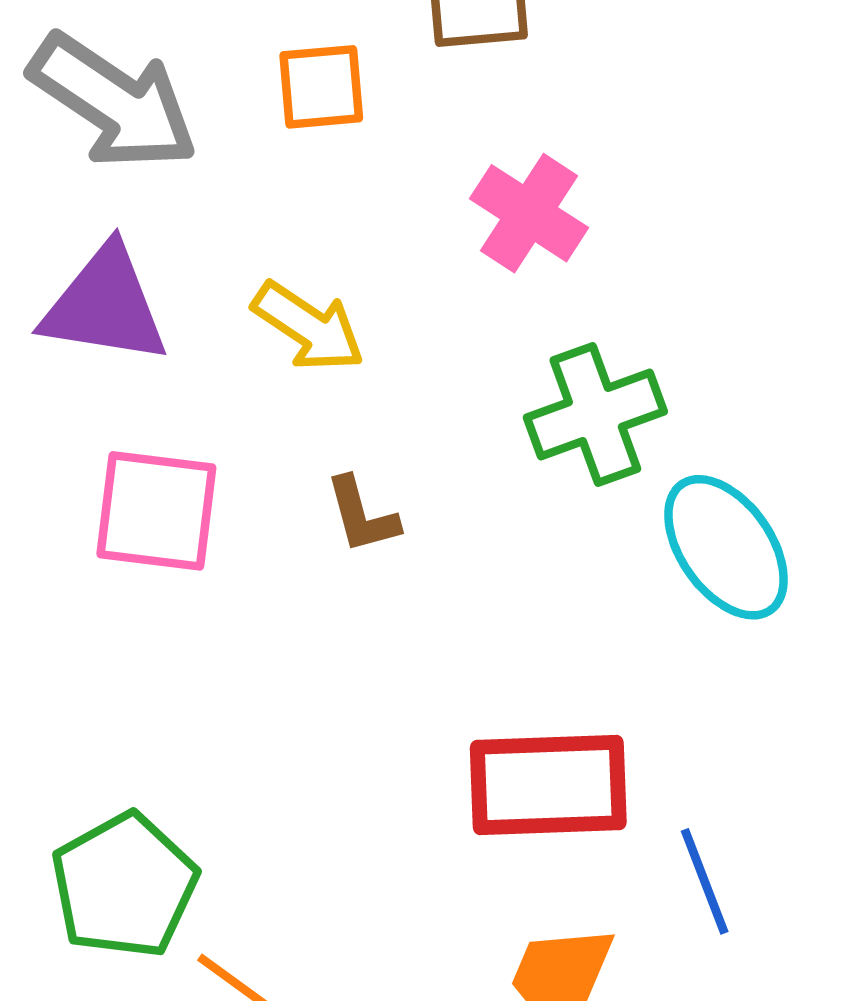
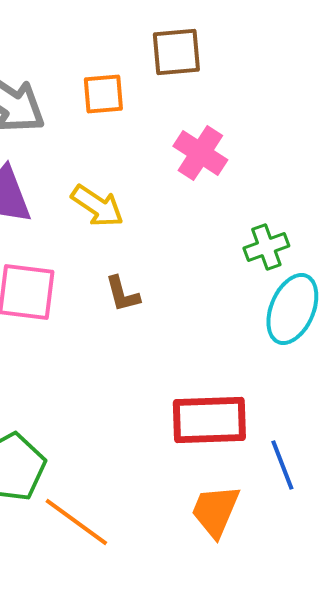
green cross: (595, 414) -> (266, 247), moved, size x0.7
cyan ellipse: (726, 547) -> (292, 309), turned 58

